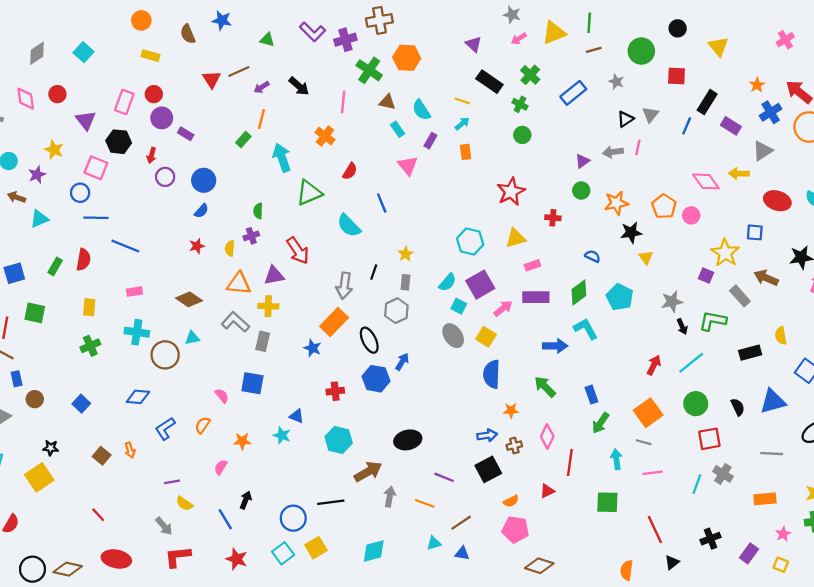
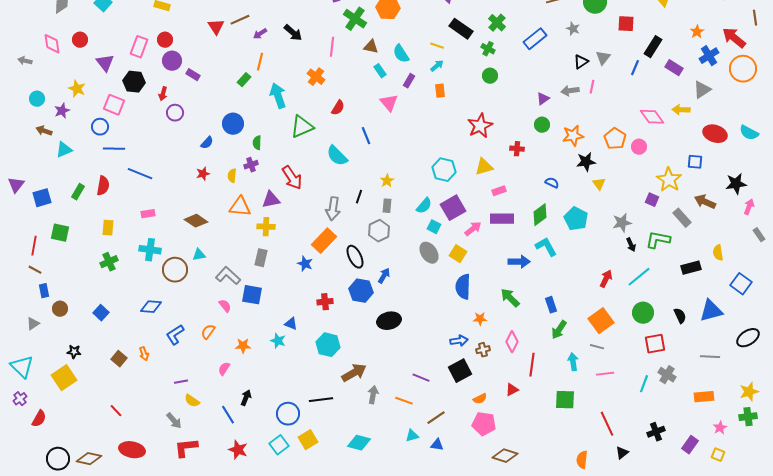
blue circle: (204, 180) -> (233, 124), moved
gray L-shape: (235, 322) -> (228, 276), moved
black ellipse: (408, 440) -> (389, 321), moved
cyan diamond: (374, 551) -> (359, 443), turned 30

